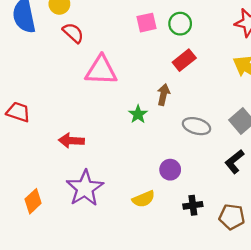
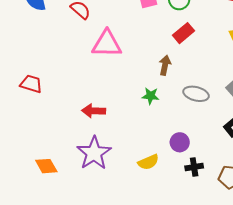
green star: (138, 114) -> (151, 96), moved, turned -30
red arrow: (71, 141) -> (94, 111), moved
purple circle: (170, 170) -> (180, 142), moved
orange diamond: (33, 201) -> (46, 166), turned -75

